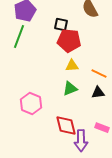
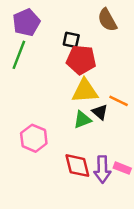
yellow triangle: (72, 66) -> (85, 91), size x1.6
black triangle: (98, 93) -> (100, 112), moved, turned 48
purple arrow: (81, 141) -> (102, 169), moved

